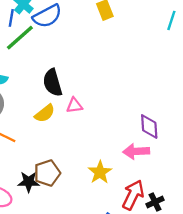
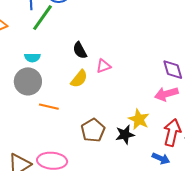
black semicircle: (53, 83) -> (80, 50), size x0.7
black star: (29, 182) -> (125, 135), moved

